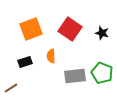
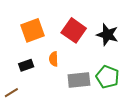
black star: (102, 33) -> (107, 35), size x1.5

